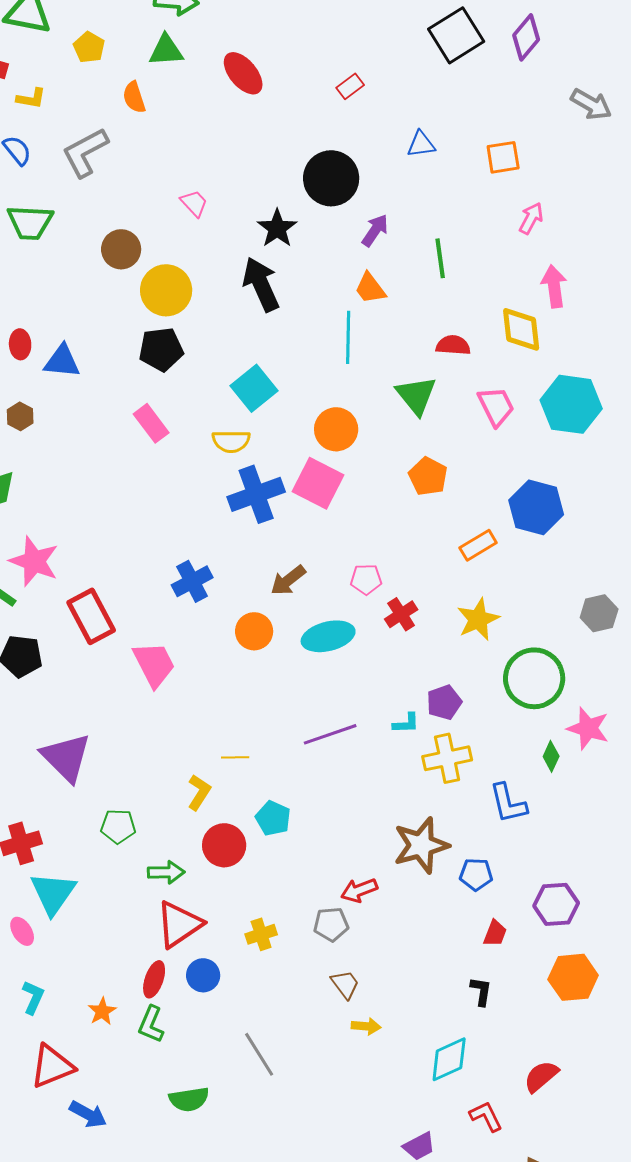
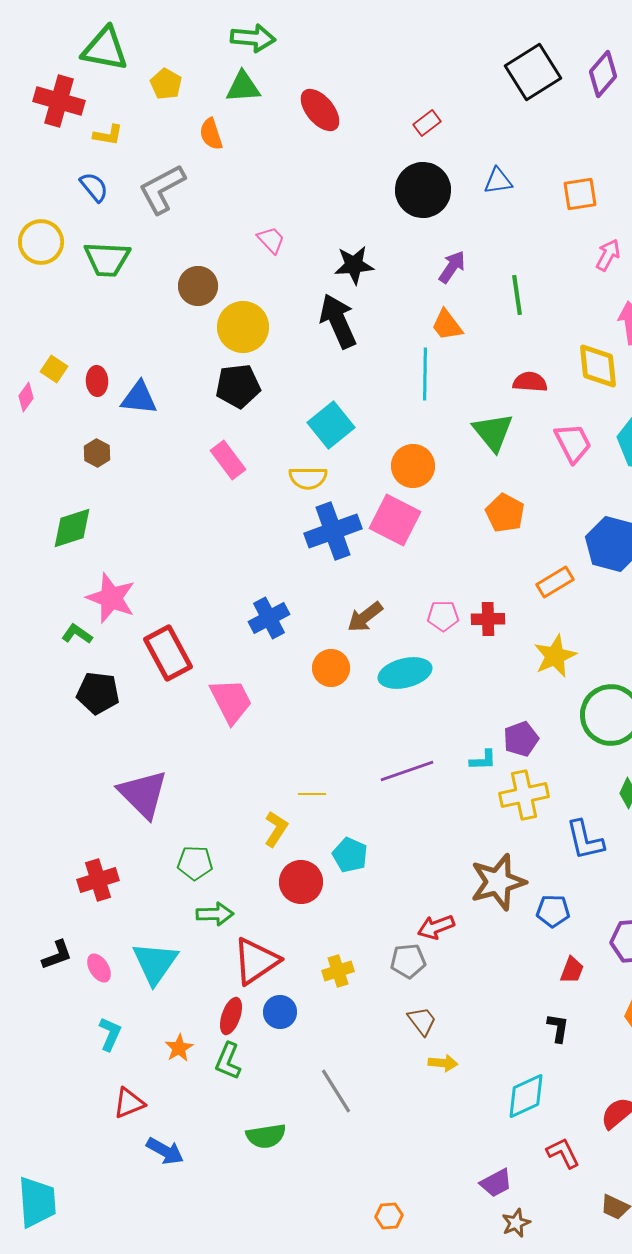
black circle: (331, 178) -> (423, 190), moved
black star: (277, 228) -> (354, 265), turned 30
red cross: (401, 614) -> (488, 619), moved, turned 32
green arrow: (166, 872) -> (215, 914), moved
cyan triangle: (53, 893) -> (155, 963), moved
red triangle: (52, 1066) -> (129, 1103), size x0.7

